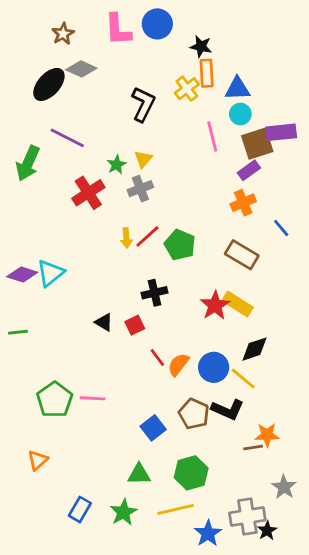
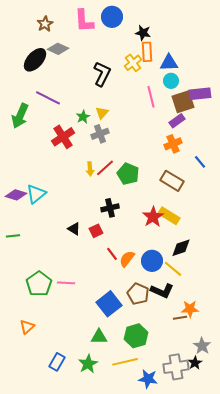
blue square: (153, 428) -> (109, 304), size x1.4
black star: (267, 531) -> (195, 363), moved
blue star: (208, 533) -> (148, 379), turned -30

